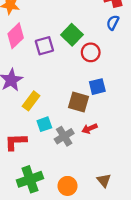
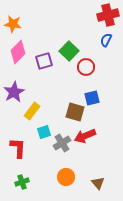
red arrow: (90, 129) -> (85, 136), size x1.5
red L-shape: (16, 142) -> (18, 148), turned 95
green cross: (30, 179) -> (22, 182), moved, size x0.6
orange circle: (68, 186) -> (66, 177), moved

